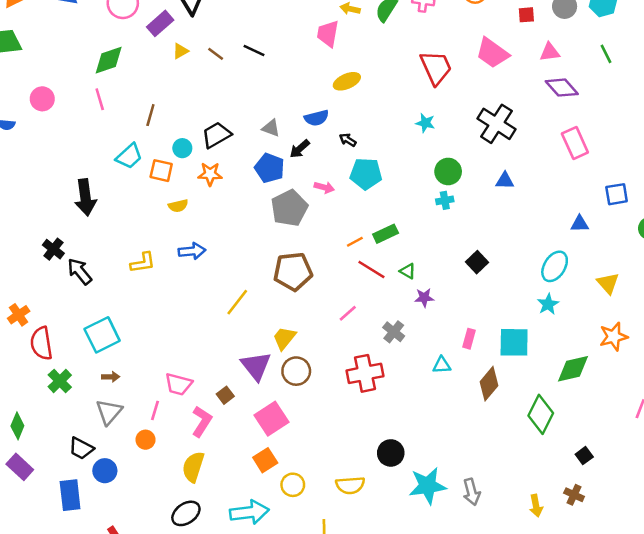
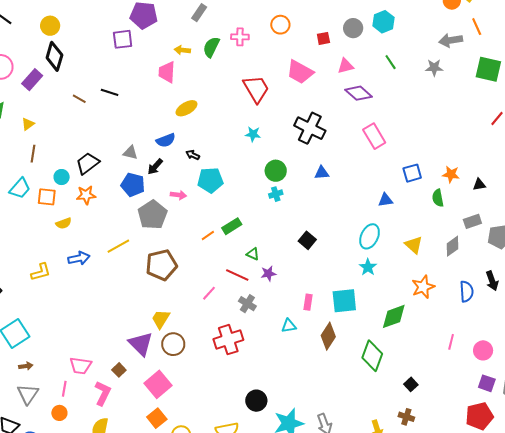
yellow triangle: (180, 51) -> (28, 124), moved
red line: (371, 269) -> (237, 275), moved
yellow line: (237, 302) -> (118, 246), moved, turned 30

